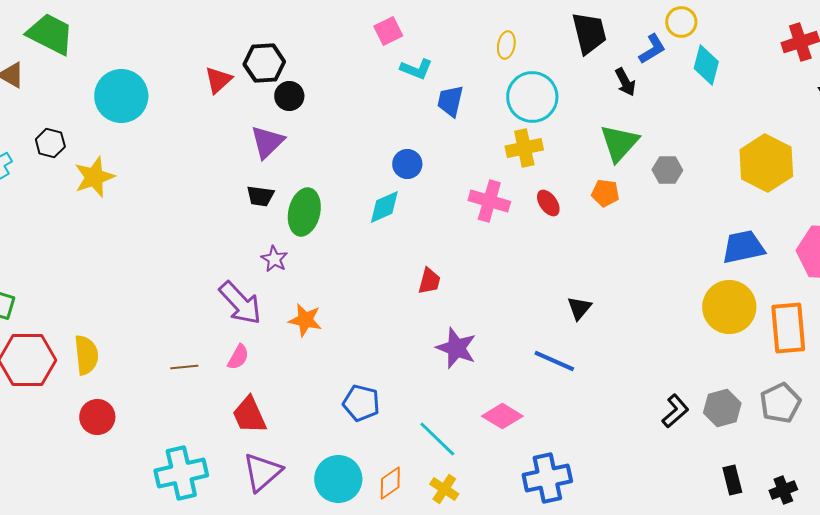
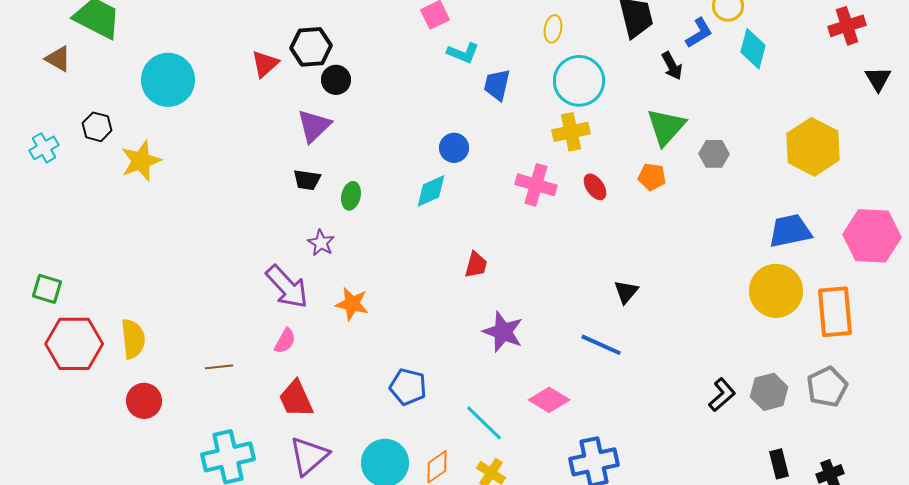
green ellipse: (304, 212) -> (351, 196), size x0.6
brown line: (184, 367) -> (219, 367), moved

